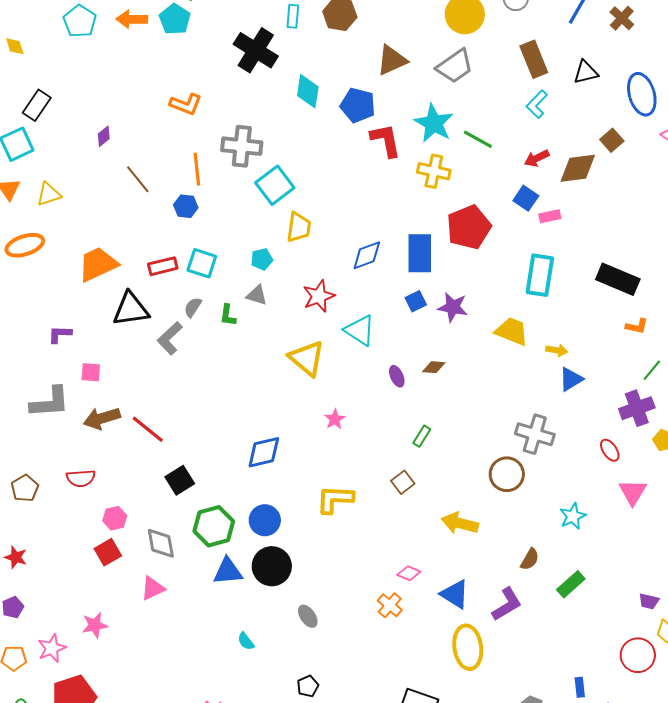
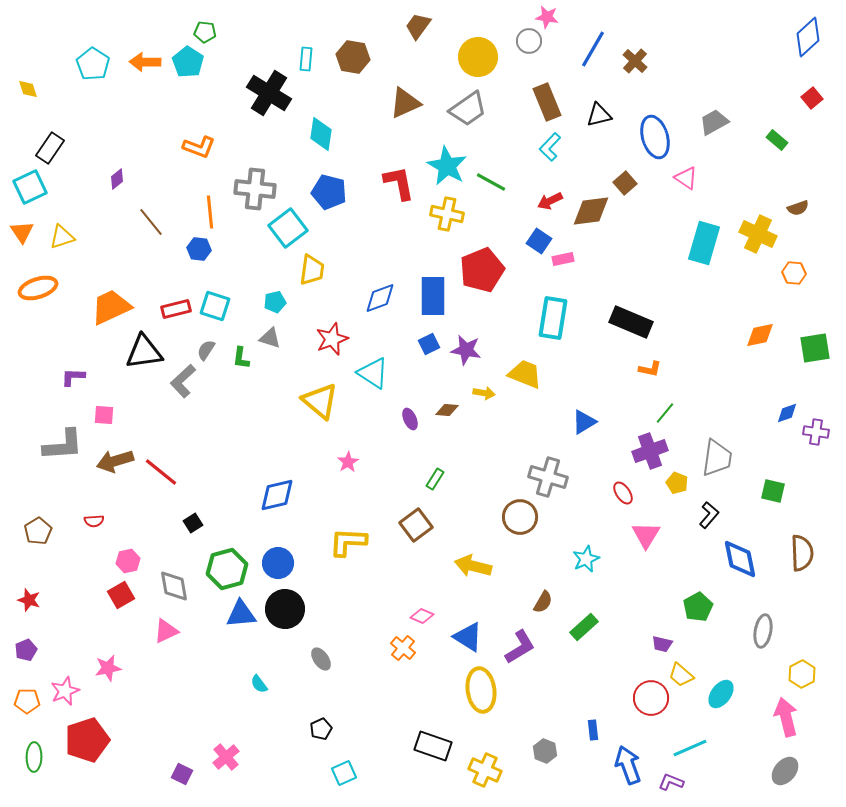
blue pentagon: (358, 105) -> (329, 192), moved
yellow arrow: (557, 350) -> (484, 393), moved
red semicircle: (81, 478) -> (94, 521), size x0.7
black square: (180, 480) -> (193, 523), size x0.7
brown square: (403, 482) -> (416, 525), size x1.4

